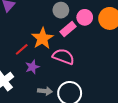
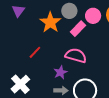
orange star: (42, 38) -> (50, 22), moved
purple star: (32, 67) -> (60, 72), moved

